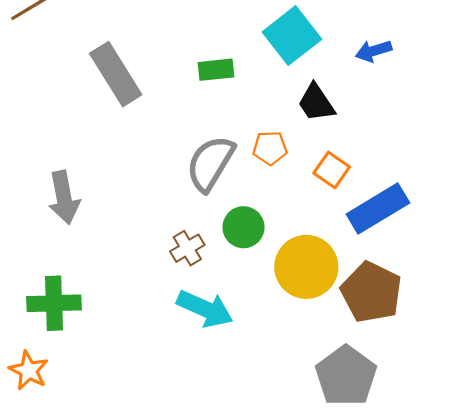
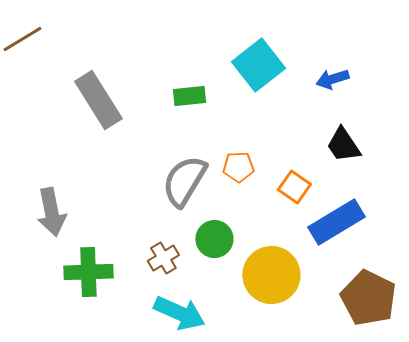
black trapezoid: (316, 103) -> (343, 145), moved
brown pentagon: (371, 292) -> (368, 298), moved
green cross: (54, 303) -> (88, 272), moved

